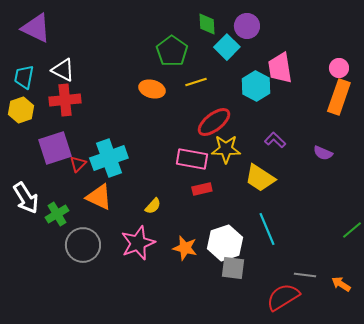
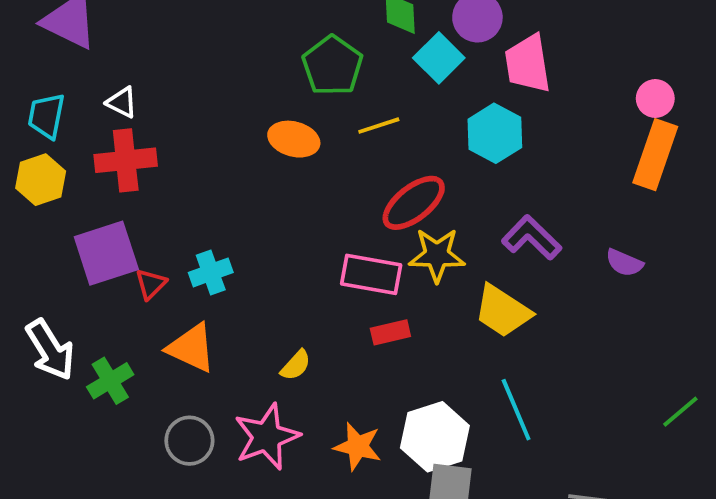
pink trapezoid: (280, 68) -> (528, 64), moved
white triangle: (63, 70) -> (122, 102), size x0.7
purple L-shape: (275, 140) -> (532, 238), size x1.4
cyan cross: (109, 158) -> (211, 272), size x0.6
gray circle: (83, 245) -> (189, 441), moved, size x0.7

